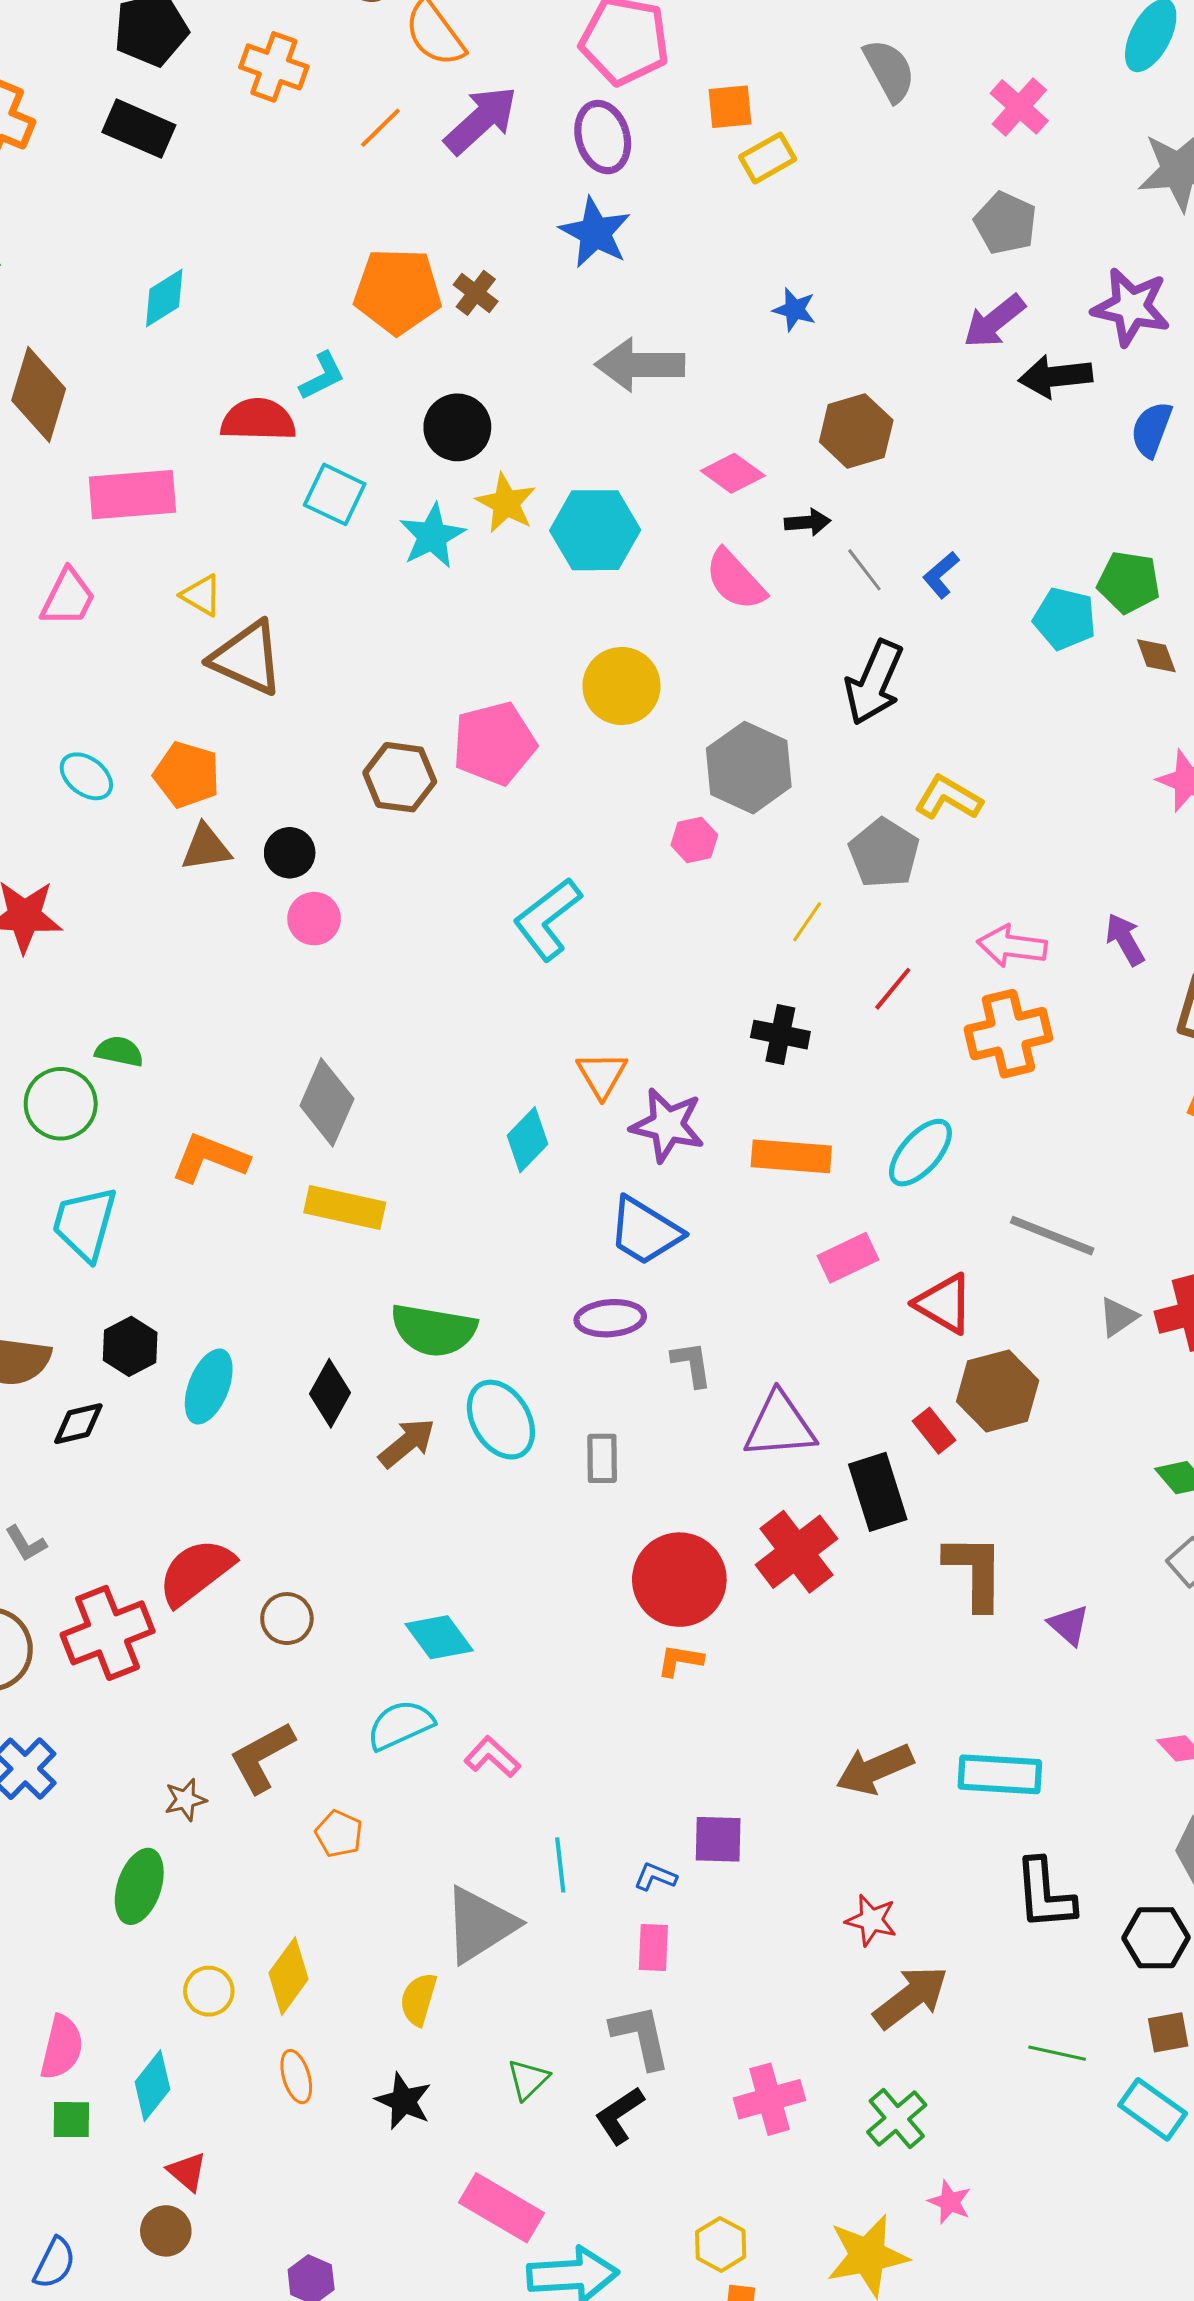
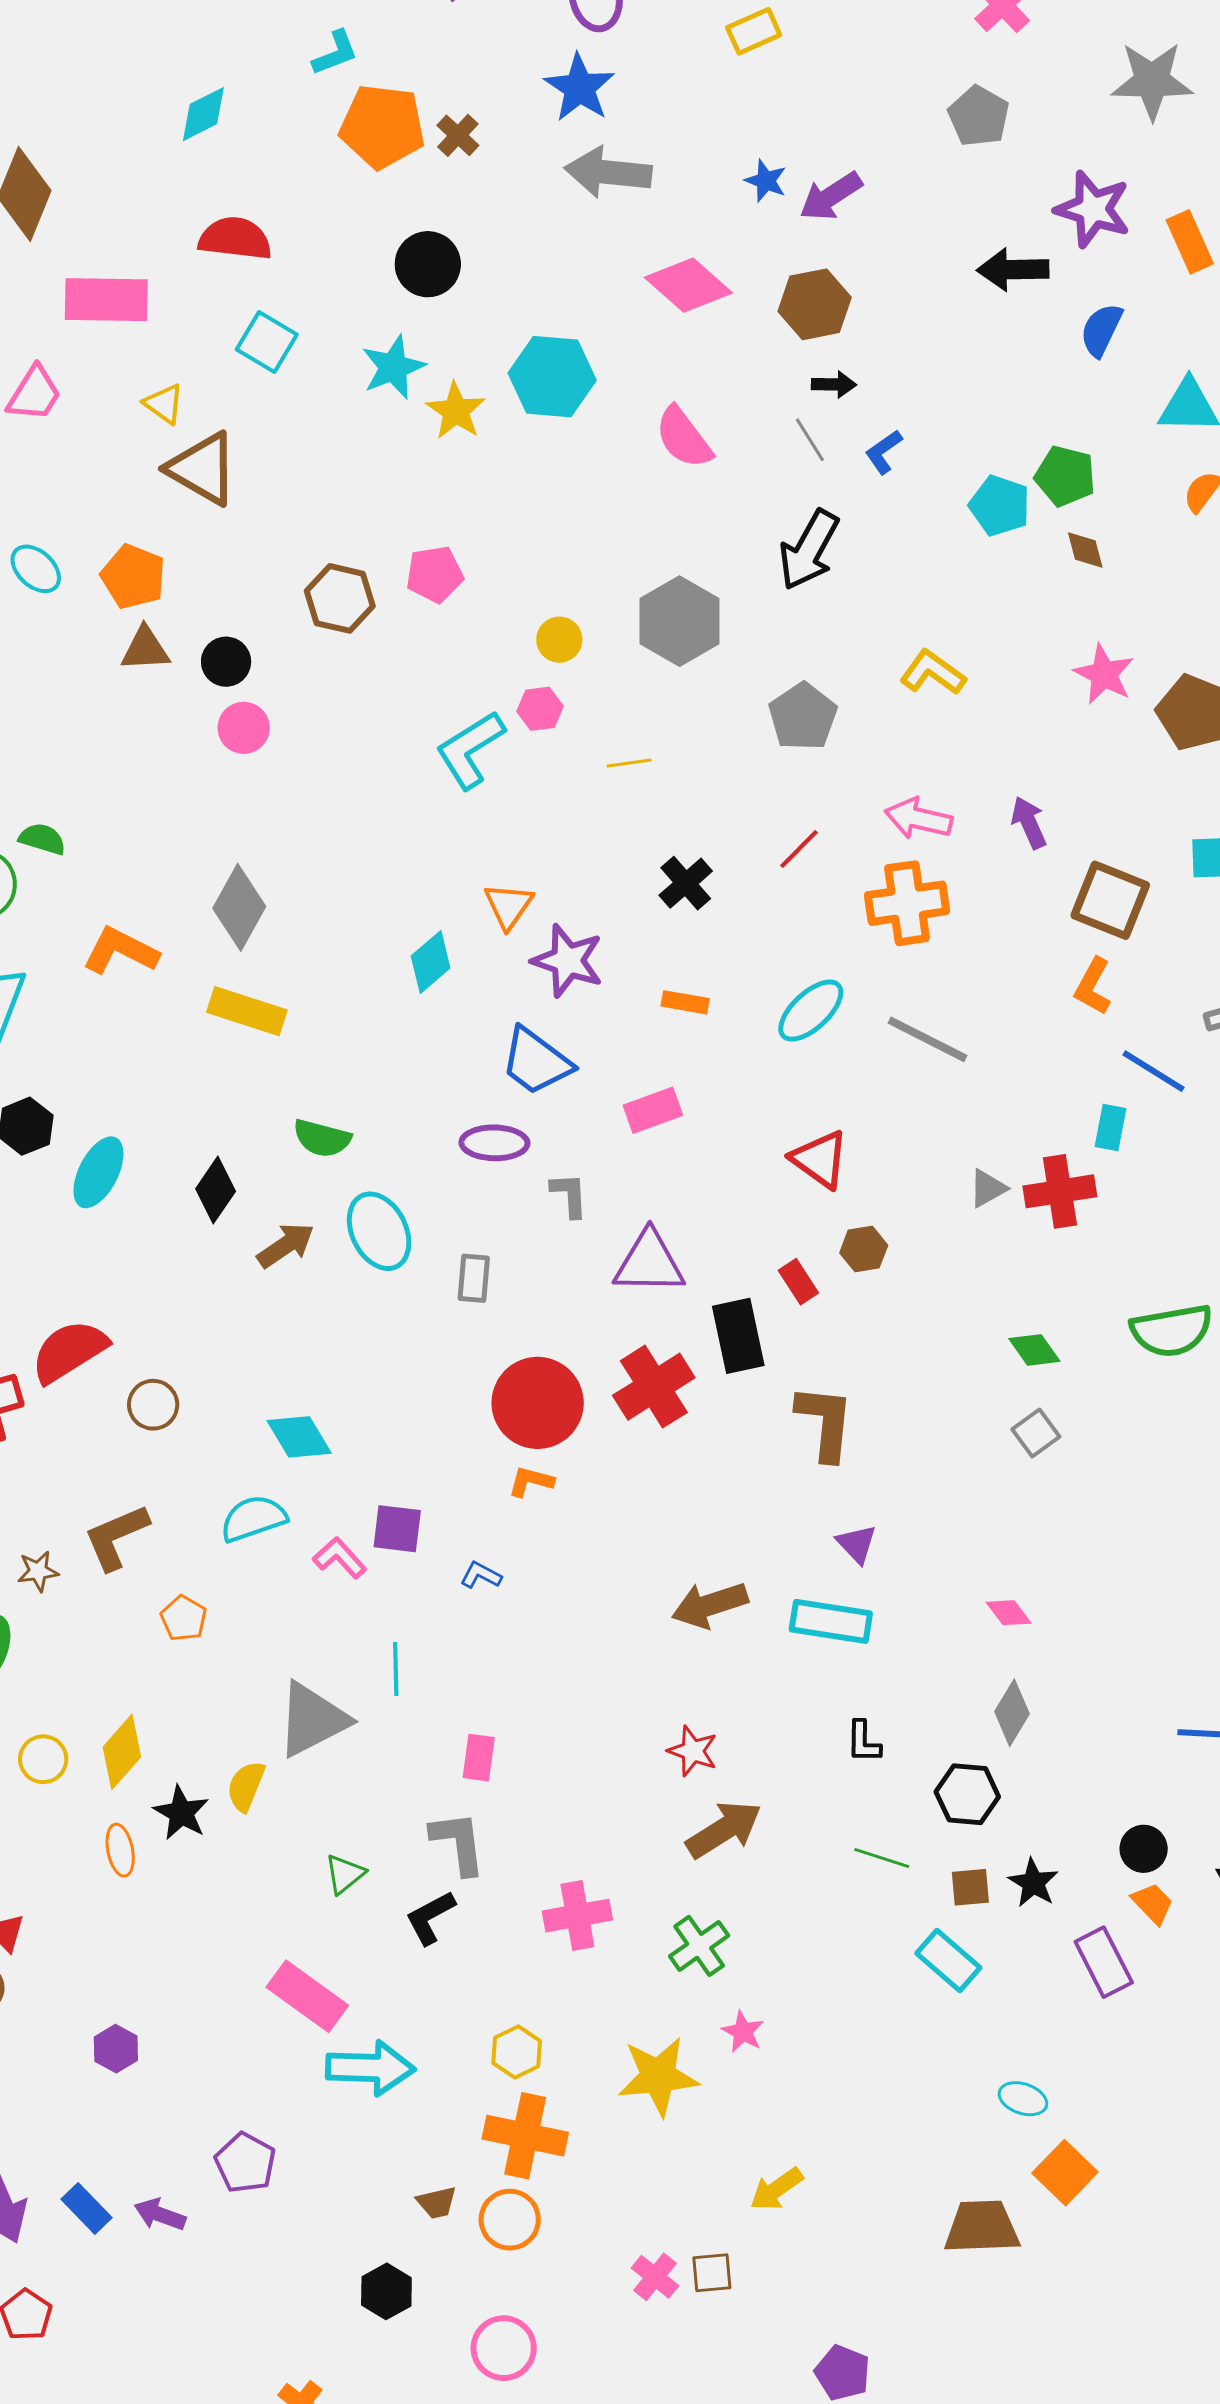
cyan diamond: (164, 298) -> (203, 114), moved
purple arrow: (994, 321) -> (831, 196), moved
gray arrow: (640, 365) -> (608, 172), moved
cyan L-shape: (322, 376) -> (335, 53), moved
pink diamond: (733, 473) -> (688, 285), moved, size x1.4
cyan square: (335, 494) -> (267, 342), moved
yellow star: (506, 503) -> (456, 411), moved
black arrow: (808, 522) -> (834, 384), moved
yellow circle: (621, 686) -> (559, 640), moved, size x0.6
pink pentagon: (494, 743) -> (435, 574), size x0.7
yellow L-shape: (948, 798) -> (933, 672), moved
pink hexagon: (694, 840) -> (540, 709), moved
yellow line: (807, 922) -> (629, 763), moved, turned 42
black cross: (780, 1035) -> (686, 883), turned 32
orange rectangle: (791, 1156) -> (685, 1002), size x0.6
gray line: (1052, 1236) -> (927, 1039), moved
pink rectangle: (848, 1258) -> (653, 1110), moved
green semicircle: (434, 1330) -> (322, 1138), size x0.7
brown hexagon: (998, 1391) -> (864, 1249), size x0.6
purple triangle: (1069, 1625) -> (857, 1544), moved
purple square: (718, 1839) -> (397, 1529), moved
blue L-shape: (655, 1877) -> (481, 1575), moved
black L-shape: (1045, 1894) -> (863, 1742), size x0.6
green line: (1057, 2053) -> (882, 1858), moved
black star: (404, 2101) -> (181, 1813), moved

